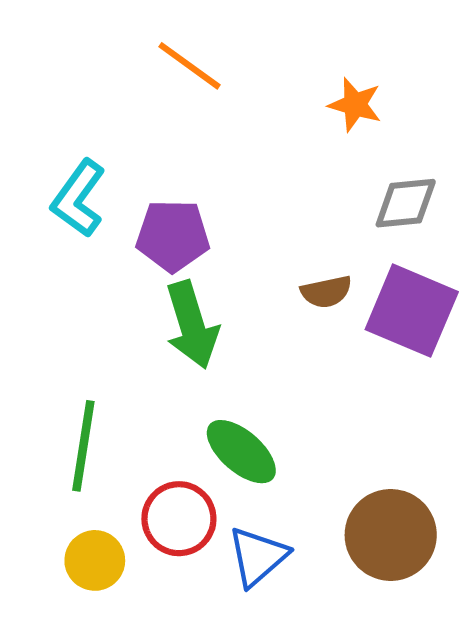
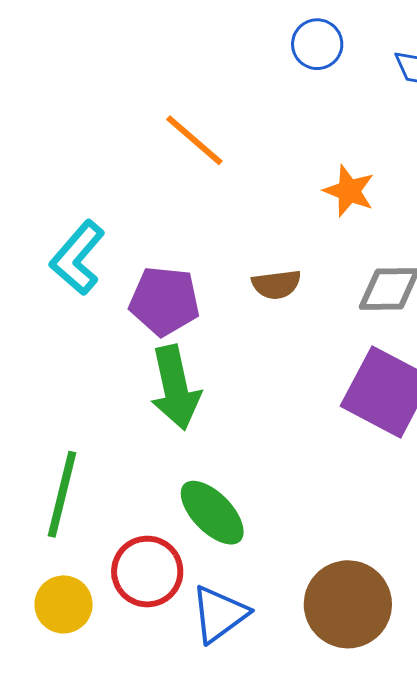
brown semicircle: (326, 292) -> (276, 284), moved

